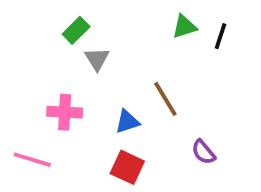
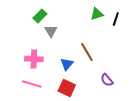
blue triangle: (127, 122) -> (67, 64), turned -32
pink line: (32, 160) -> (32, 84), moved

